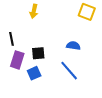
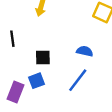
purple rectangle: (17, 60) -> (15, 92), moved
blue line: (69, 71) -> (78, 80), turned 75

